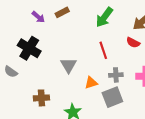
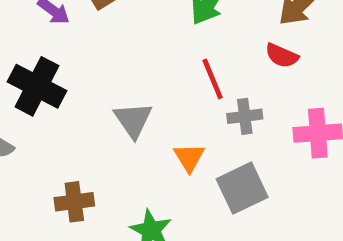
gray cross: (116, 75) -> (245, 116), moved
orange triangle: (91, 83) -> (189, 157), turned -40

